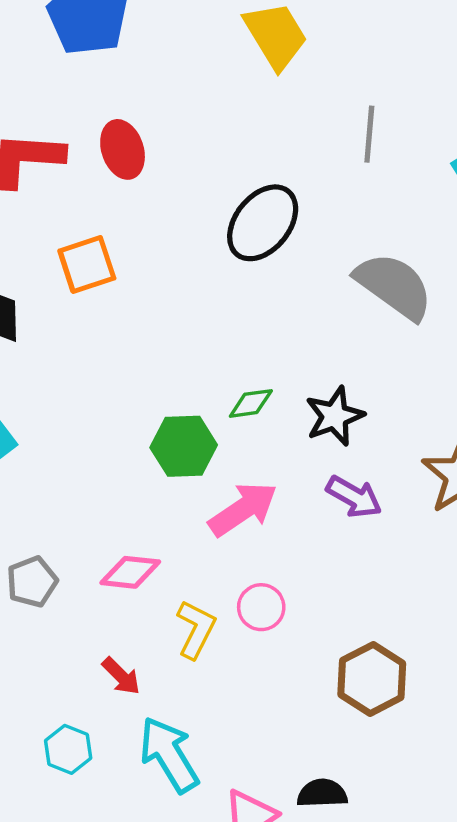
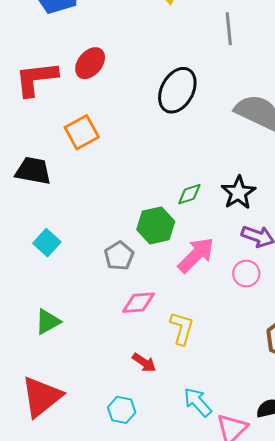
red ellipse: (123, 149) -> (90, 63), turned 68
gray pentagon: (32, 582) -> (119, 256), moved
pink circle: (261, 607) -> (246, 274), moved
cyan arrow: (169, 755) -> (198, 402), moved, size x0.7

